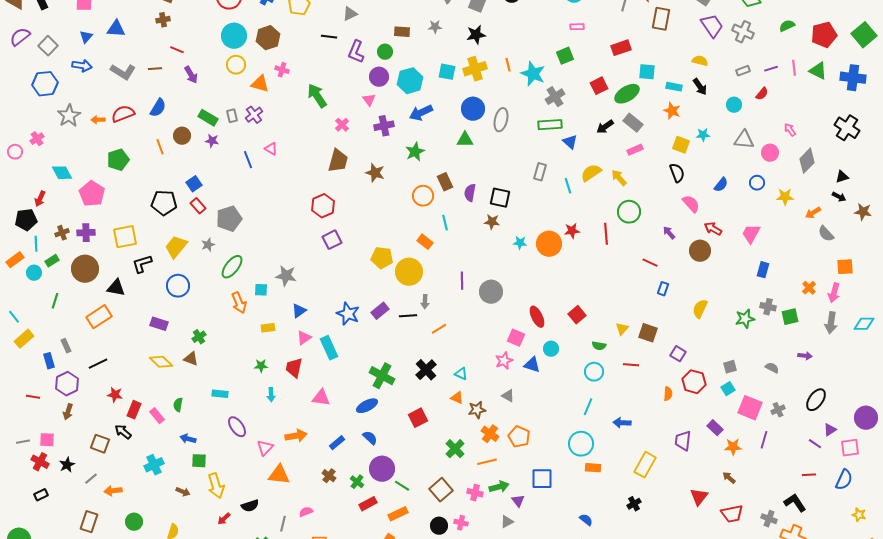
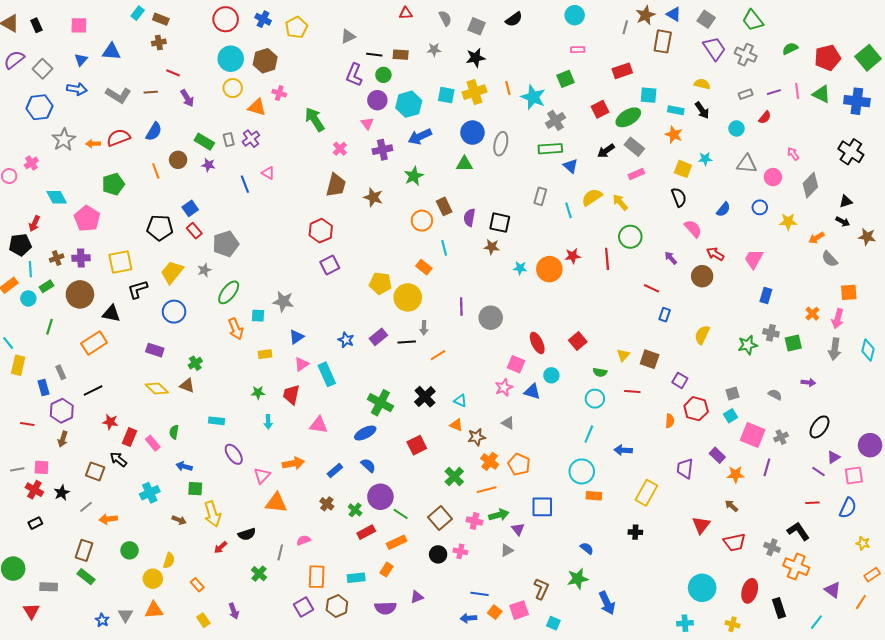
black line: (329, 37) -> (374, 55), moved
blue star: (348, 314) -> (346, 340), size x0.7
cyan diamond: (864, 324) -> (868, 350), turned -75
yellow rectangle: (24, 339) -> (18, 365), turned -36
black cross: (634, 504) -> (635, 532), turned 32

